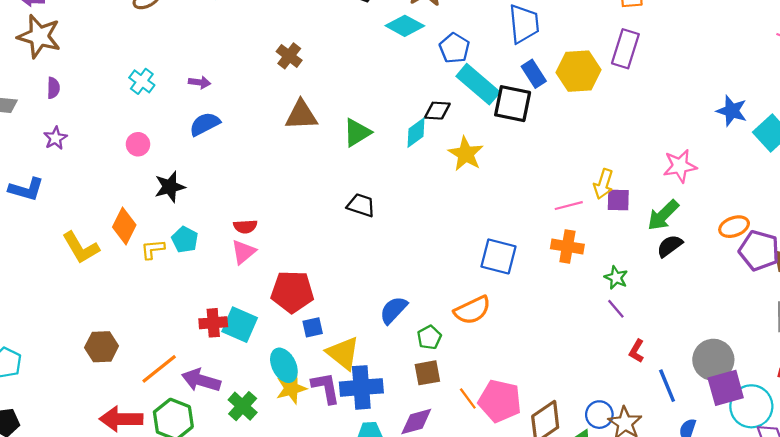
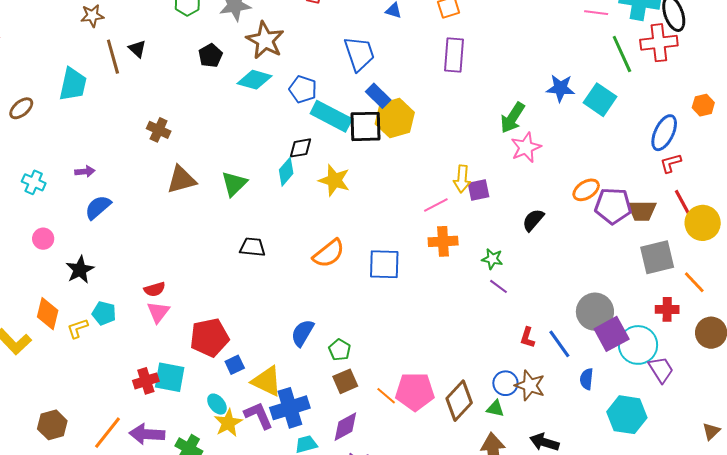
yellow hexagon: (578, 71) -> (395, 118), moved
green arrow: (663, 215) -> (512, 118), moved
orange semicircle: (472, 310) -> (329, 253), moved
red L-shape: (637, 351) -> (527, 337), moved
cyan ellipse: (284, 365) -> (217, 404), size x0.7

